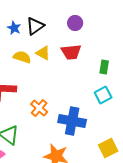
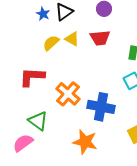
yellow semicircle: (22, 57) -> (51, 43), turned -60
orange cross: (39, 108) -> (68, 94), size x1.4

